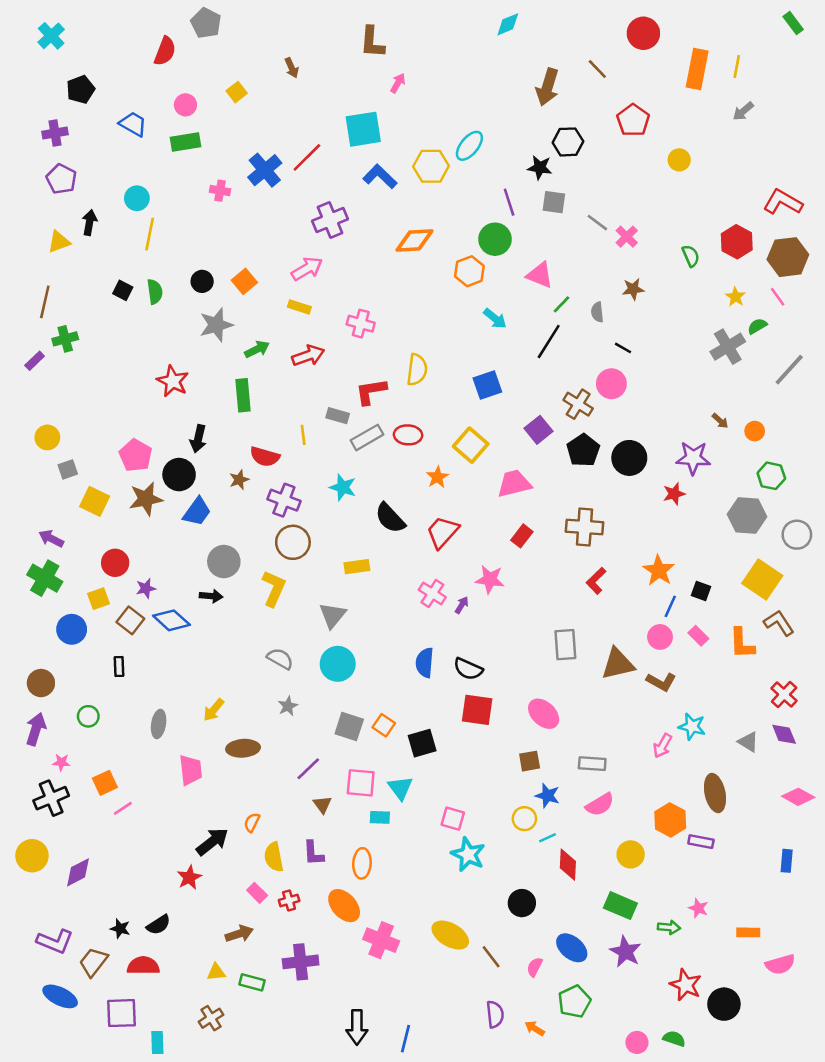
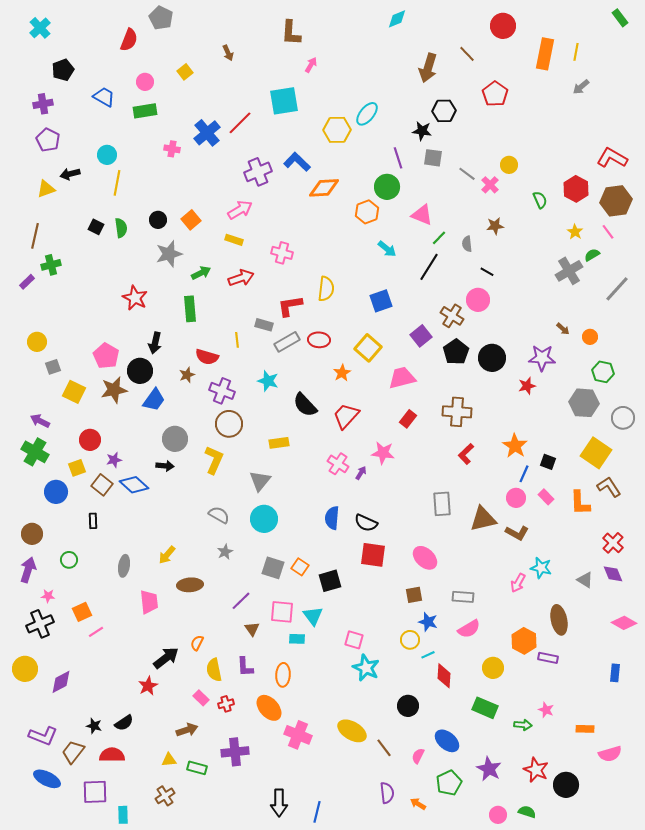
yellow circle: (679, 160) -> (509, 165), moved
blue L-shape: (380, 177) -> (297, 162), moved
black arrow: (90, 223) -> (70, 174), turned -114
purple star: (625, 952) -> (489, 769), moved

